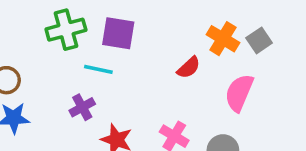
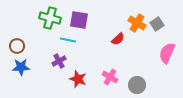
green cross: (66, 30) -> (50, 18), turned 30
pink semicircle: (239, 93) -> (167, 53), moved

